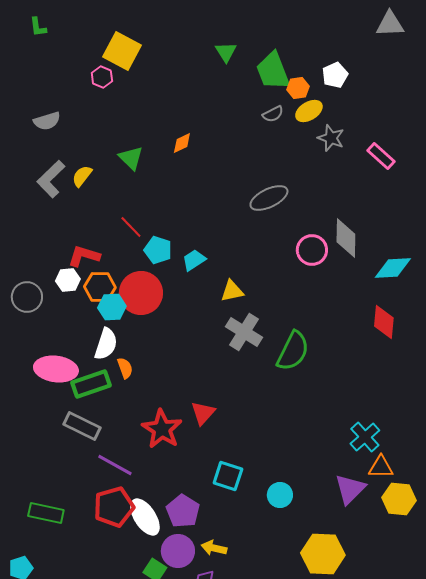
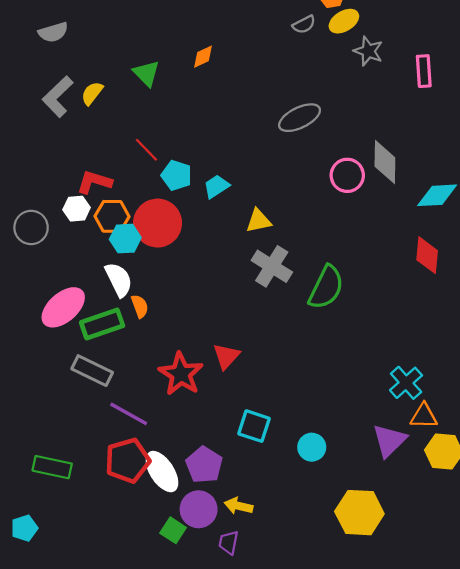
pink rectangle: (381, 156) -> (424, 71), turned 44
white semicircle: (106, 344) -> (119, 280), turned -44
pink ellipse: (56, 369) -> (63, 307), turned -48

